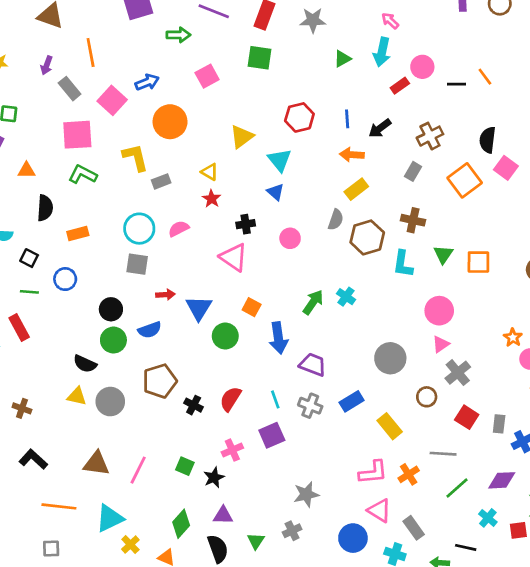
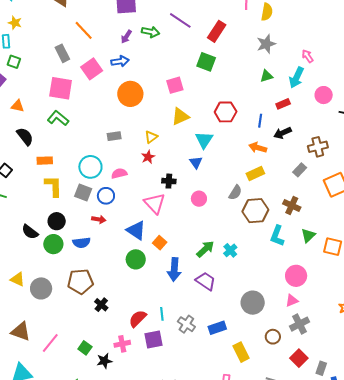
gray star: (313, 20) -> (266, 44), moved, turned -30
orange line: (91, 52) -> (84, 30), turned -45
purple arrow: (47, 65) -> (126, 37), moved
pink square: (207, 76) -> (175, 85), moved
red rectangle: (400, 86) -> (283, 104), moved
yellow L-shape: (135, 157) -> (53, 186), moved
yellow triangle: (210, 172) -> (151, 137), turned 40
black semicircle: (45, 208) -> (25, 136), turned -54
blue circle: (65, 279) -> (106, 196), moved
blue triangle: (199, 308) -> (136, 230), moved, turned -40
black semicircle: (85, 364) -> (30, 232), moved
purple trapezoid: (313, 365) -> (206, 281), moved
red semicircle: (230, 399) -> (138, 319), moved

